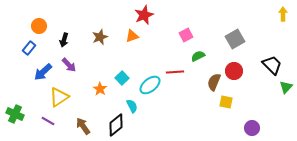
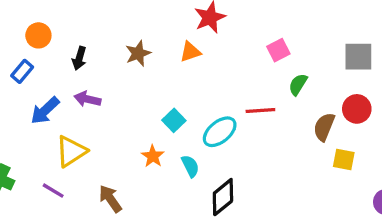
gray square: (235, 39) -> (358, 57), turned 30
green semicircle: (198, 56) -> (298, 84), turned -32
purple arrow: (69, 65) -> (87, 99), turned 147
orange star: (100, 89) -> (153, 156), moved
black diamond: (116, 125) -> (223, 197), moved

